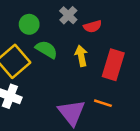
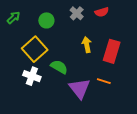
red semicircle: (93, 26) -> (102, 12), moved
green semicircle: (46, 50) -> (59, 67), moved

